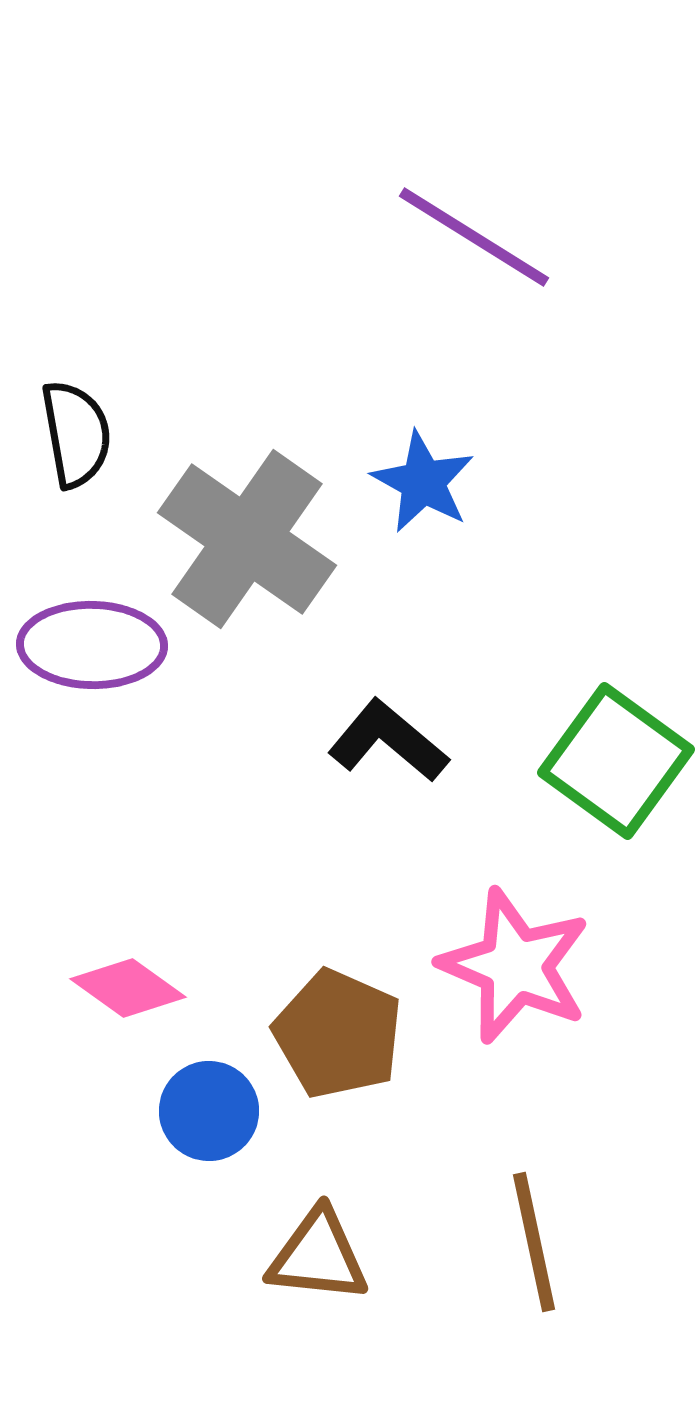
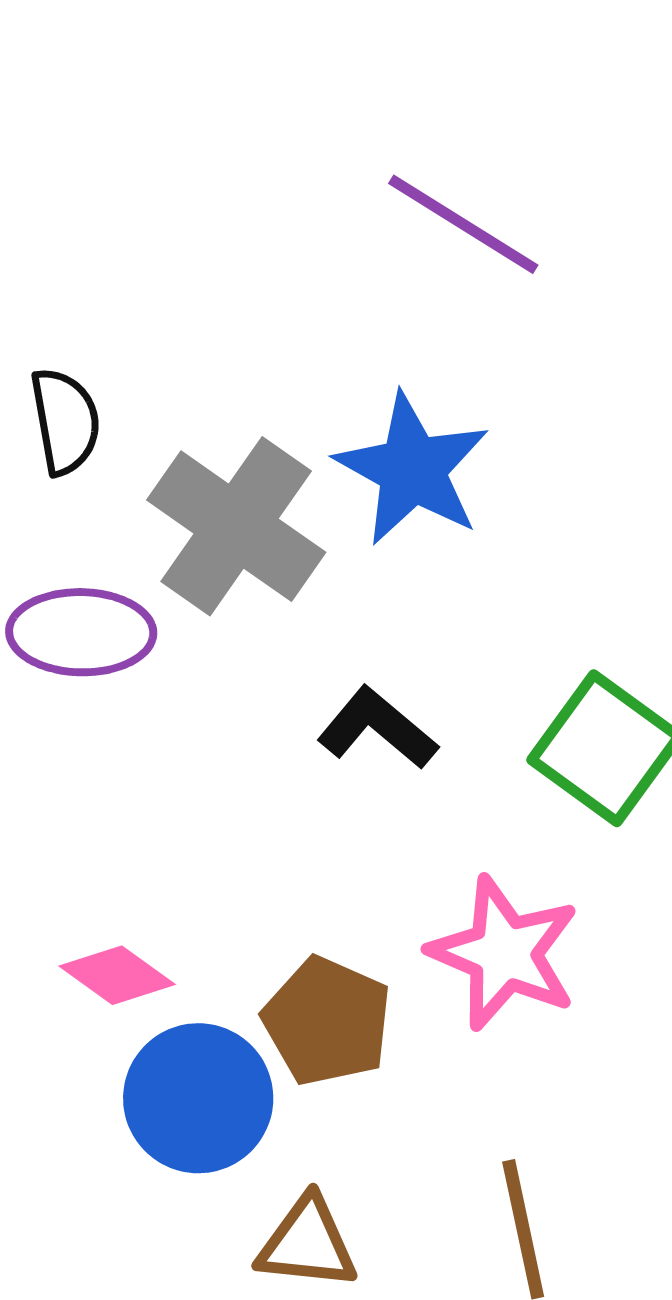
blue star: (423, 482) -> (412, 469), size x1.5
blue circle: (209, 1111) -> (198, 1098), size x1.5

